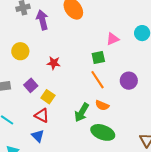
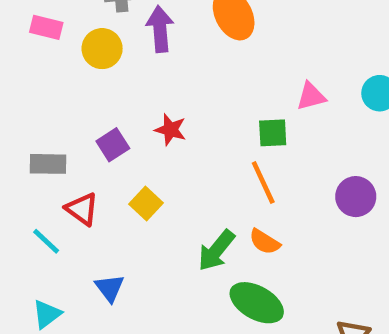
yellow circle: (20, 51) -> (102, 49), moved
purple circle: (129, 81) -> (356, 197), moved
purple square: (31, 85) -> (113, 145), moved
red triangle: (42, 115) -> (82, 209), moved

